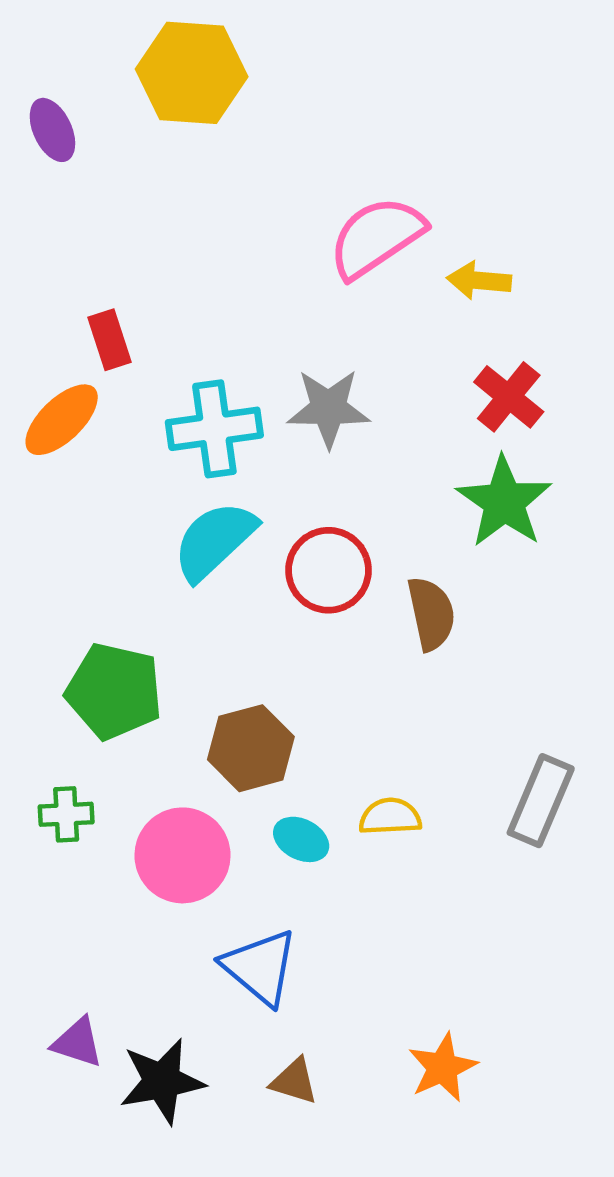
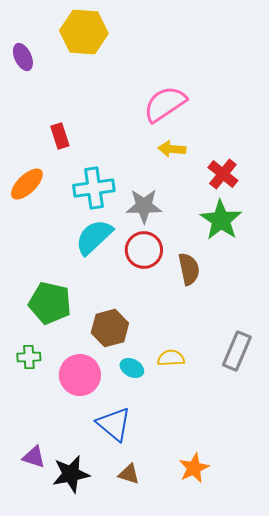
yellow arrow: (479, 281) -> (172, 149), moved
red rectangle: (109, 340) -> (60, 136), moved
gray star: (328, 408) -> (144, 206), moved

